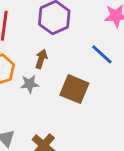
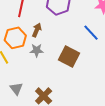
brown arrow: (41, 59) -> (37, 30), moved

